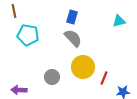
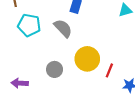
gray semicircle: (73, 38) -> (63, 28), moved

